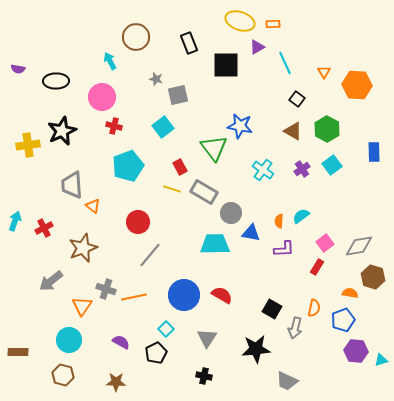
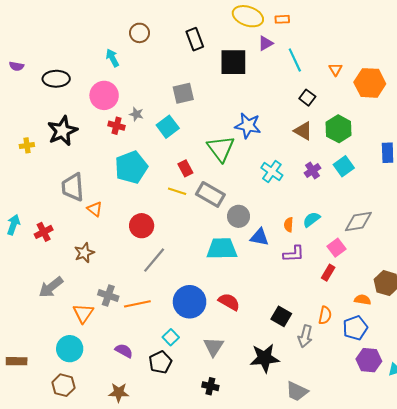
brown circle: (136, 37) -> (140, 33), size x0.7
gray star: (156, 79) -> (136, 114), moved
yellow cross: (28, 145) -> (27, 145), size x0.6
gray diamond: (359, 246) -> (358, 222), moved
brown star: (83, 248) -> (84, 253), size x0.7

